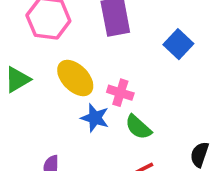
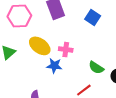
green semicircle: (138, 127) -> (96, 68), moved

